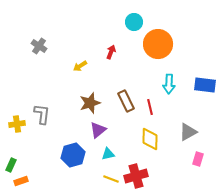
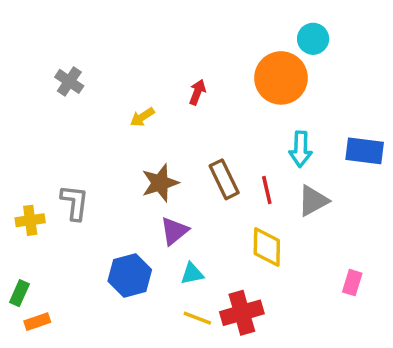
cyan circle: (134, 22) -> (313, 39), moved
gray triangle: (188, 132) -> (313, 201), moved

